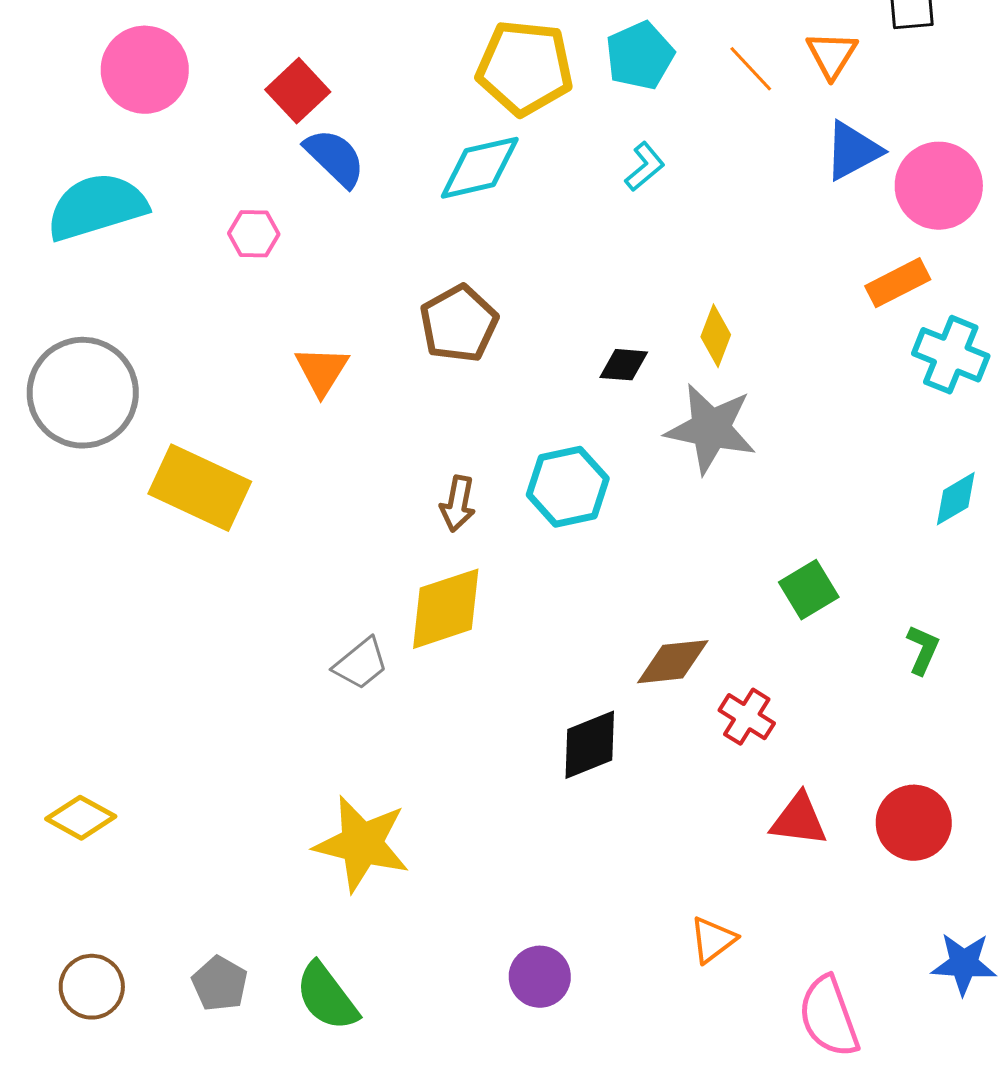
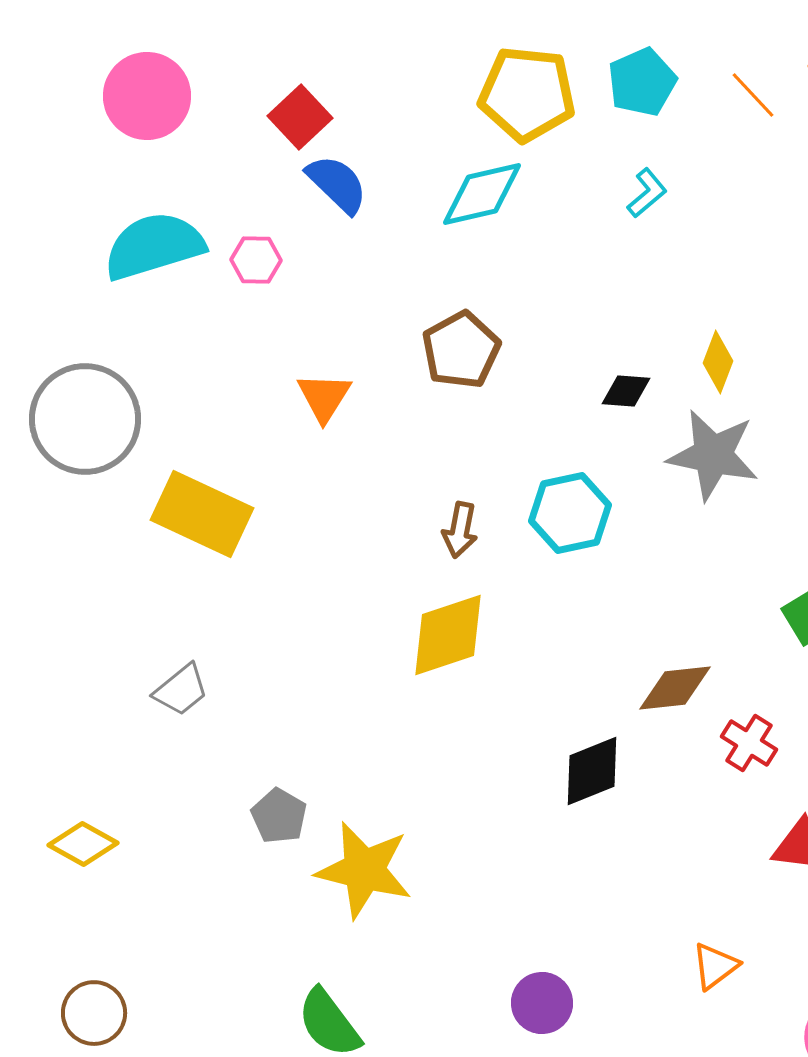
cyan semicircle: (97, 207) -> (154, 246), moved
gray trapezoid: (361, 664) -> (181, 690), moved
gray pentagon: (220, 984) -> (279, 816), moved

